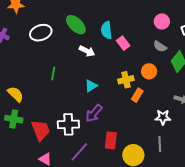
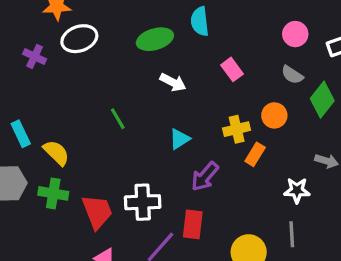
green ellipse: (76, 25) -> (155, 39), turned -60
cyan semicircle: (106, 30) -> (200, 21), moved
white ellipse: (41, 33) -> (79, 39), moved
green line: (53, 73) -> (118, 119), turned -40
purple arrow: (94, 113) -> (205, 176), moved
red rectangle: (111, 140) -> (193, 224), moved

